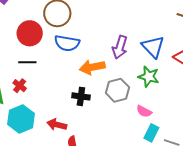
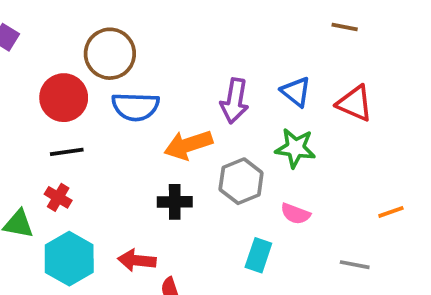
blue triangle: (153, 47) -> (296, 92), size x0.7
cyan rectangle: (151, 133) -> (258, 255), moved

